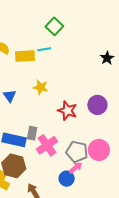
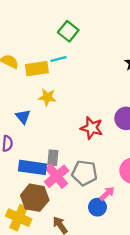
yellow star: (41, 87) -> (47, 97), moved
pink cross: (47, 145) -> (57, 176), moved
gray pentagon: (77, 152) -> (84, 173), moved

